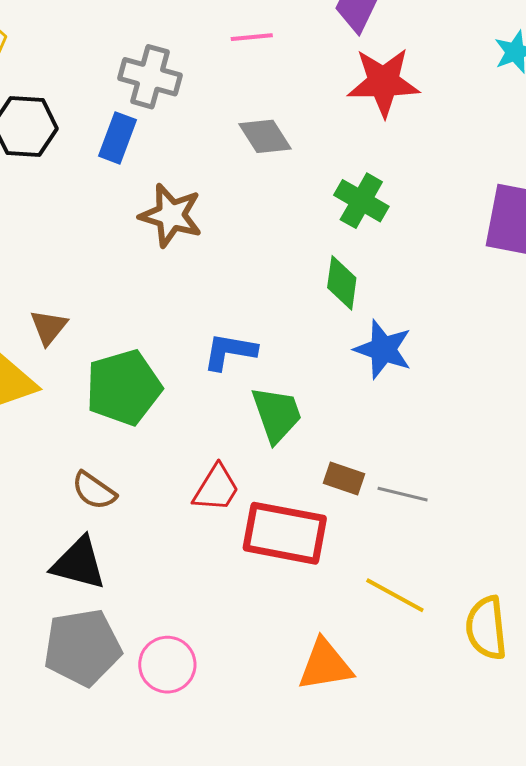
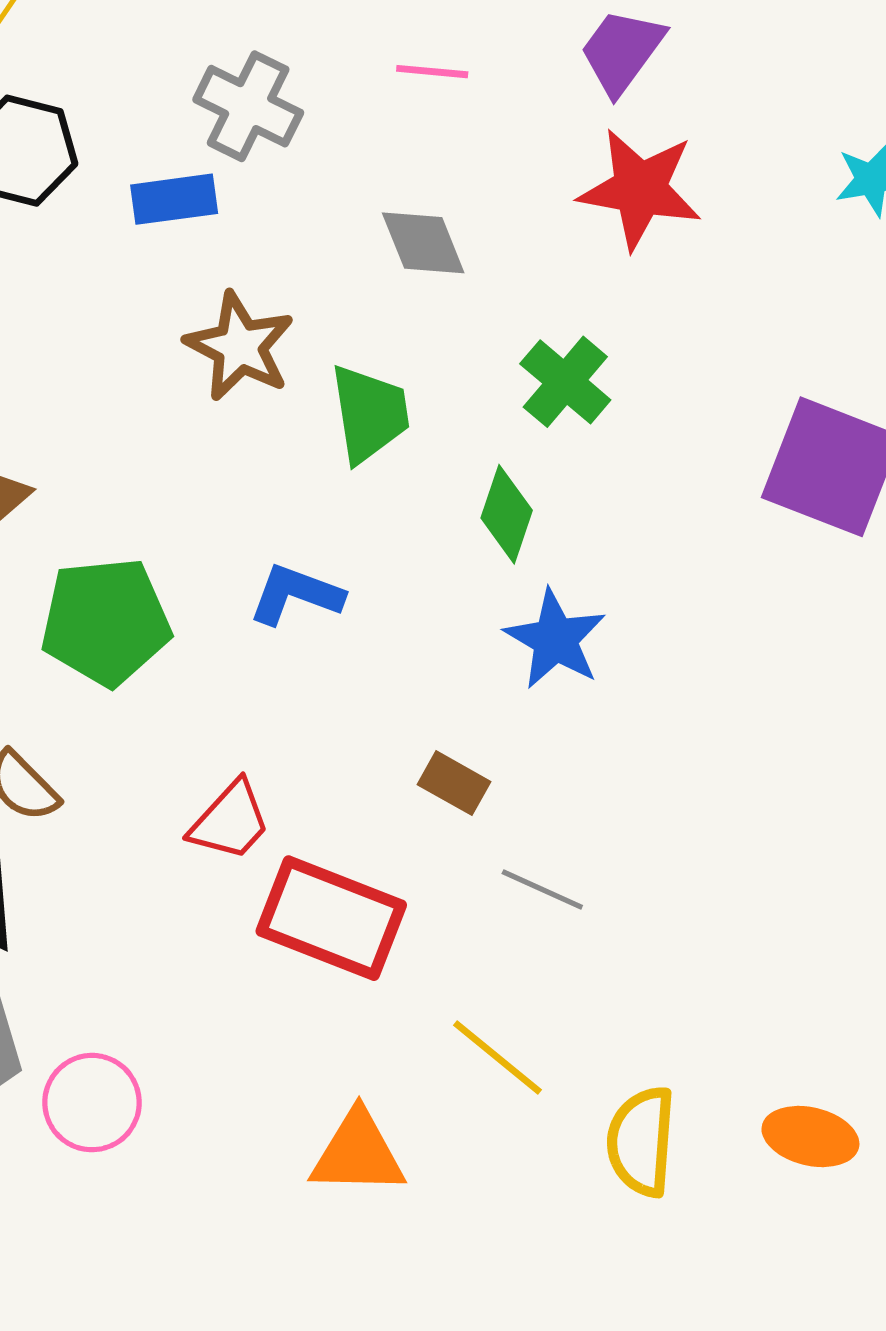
blue rectangle: (117, 138) -> (174, 199), turned 51
green trapezoid: (277, 414) -> (369, 414), moved
brown rectangle: (344, 479) -> (454, 783), moved

